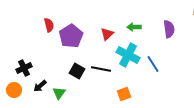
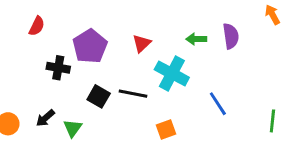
red semicircle: (49, 25) -> (37, 26), moved, turned 40
green arrow: (134, 27) -> (196, 39), moved
blue line: (153, 64) -> (218, 104), moved
black cross: (24, 68) -> (58, 68), moved, turned 35

